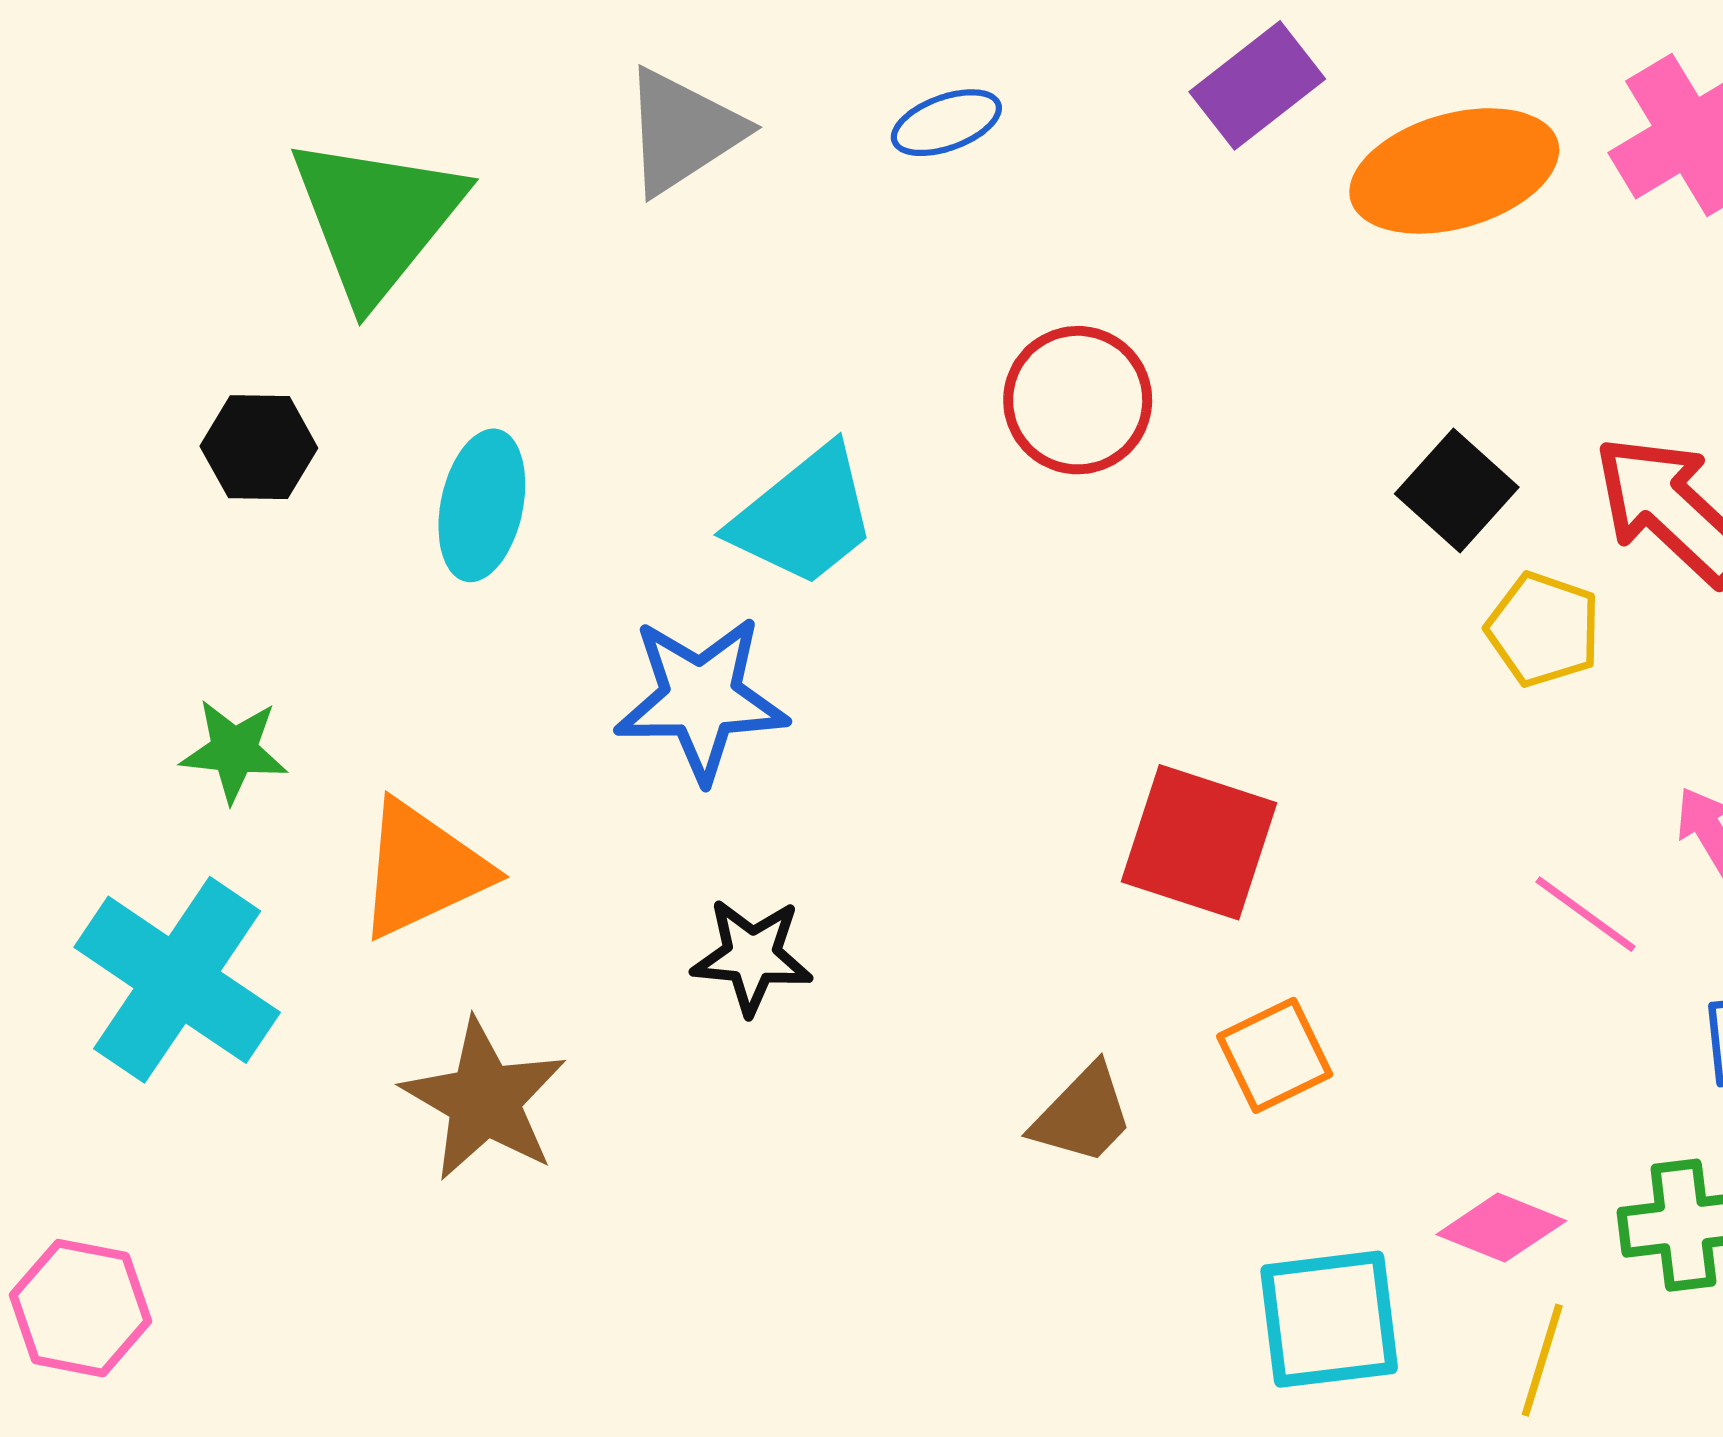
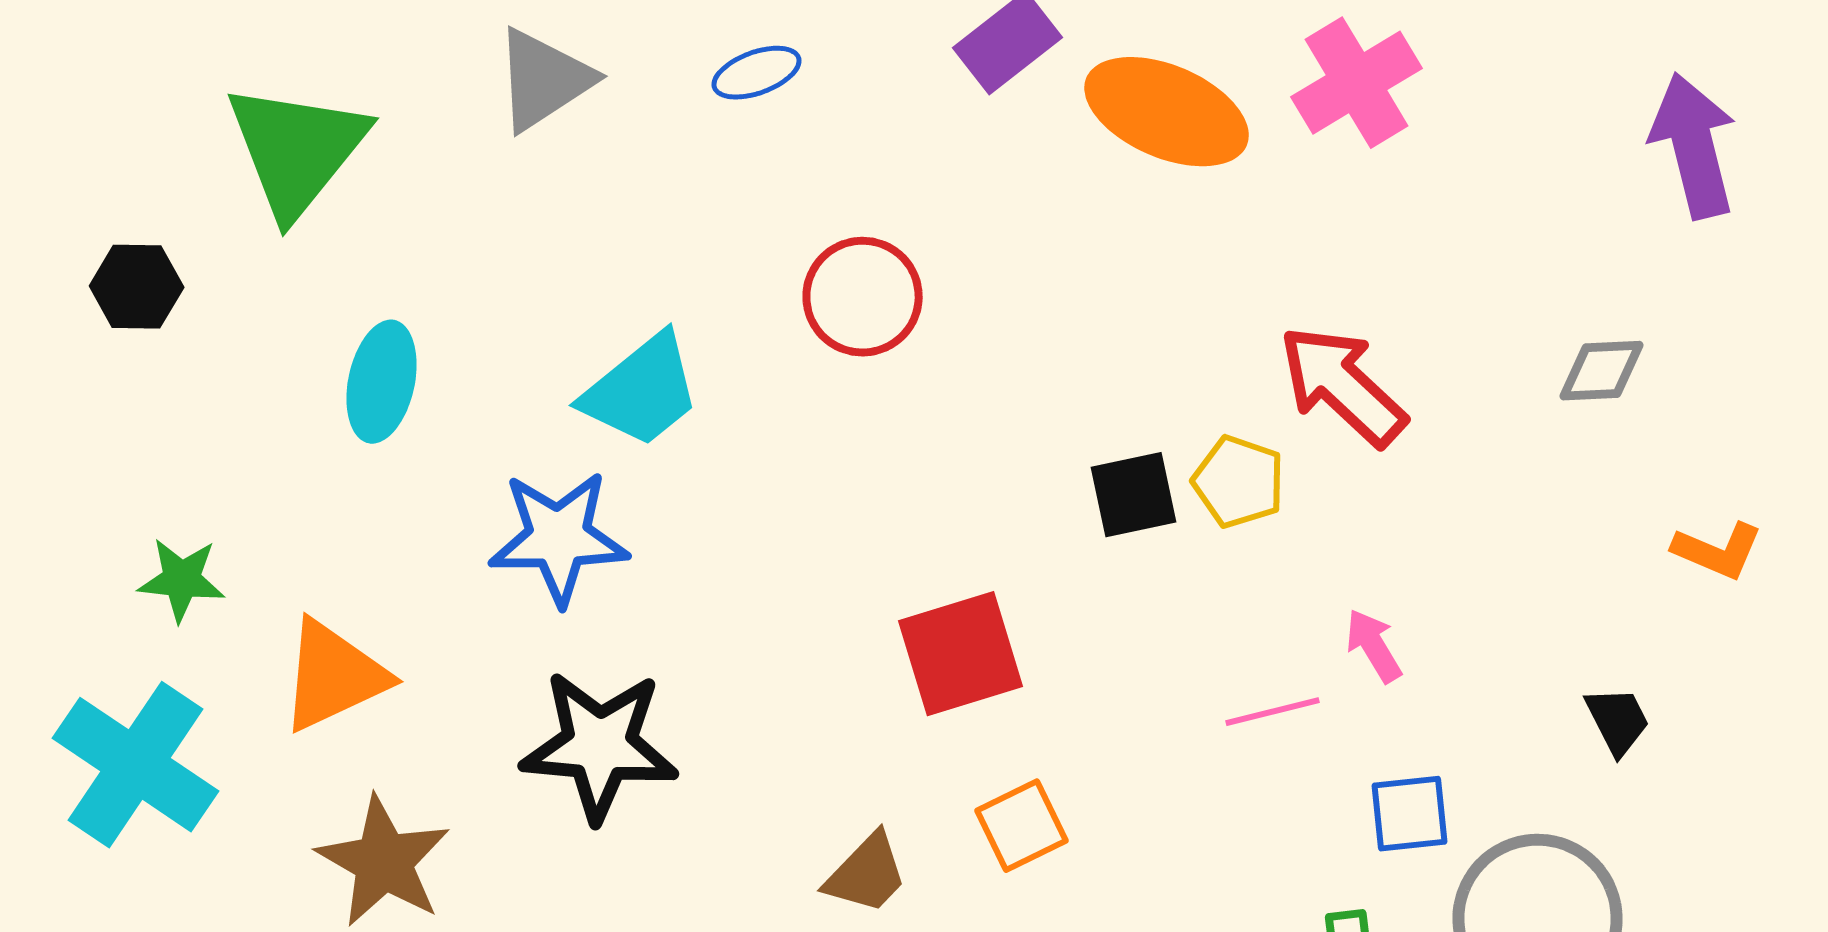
orange ellipse: (1454, 171) -> (1167, 112), turned 39
black hexagon: (259, 447) -> (137, 287), moved
black square: (1457, 491) -> (1134, 495), moved, turned 36
red square: (1199, 842) -> (961, 654), turned -35
pink line: (1586, 914) -> (1273, 712), turned -50
black star: (752, 956) -> (600, 746), size x1.6

